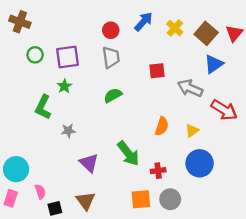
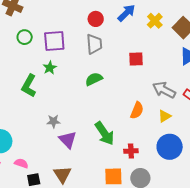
gray arrow: (190, 88) -> (164, 90), moved
gray star: (68, 131) -> (53, 121), moved
pink semicircle: (40, 192) -> (21, 163), turned -56

